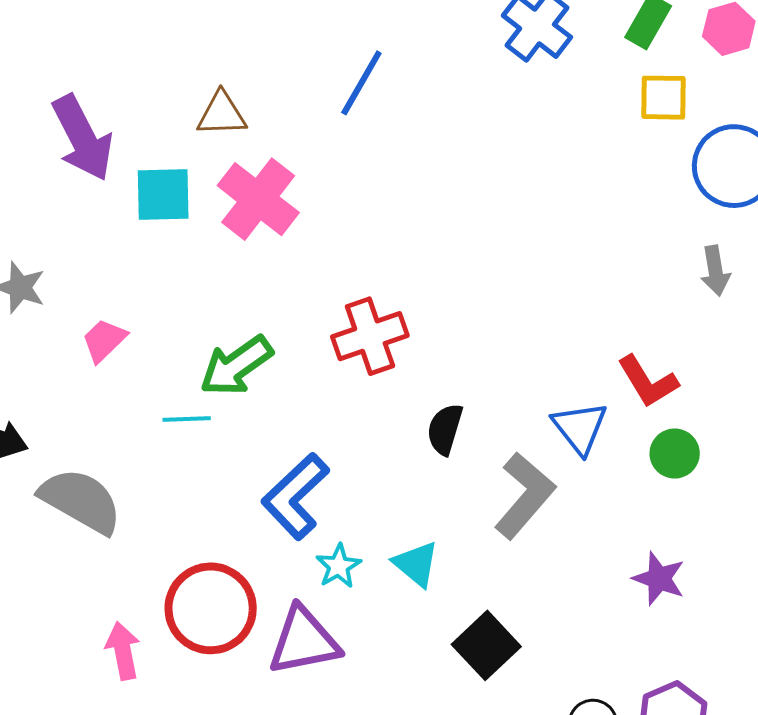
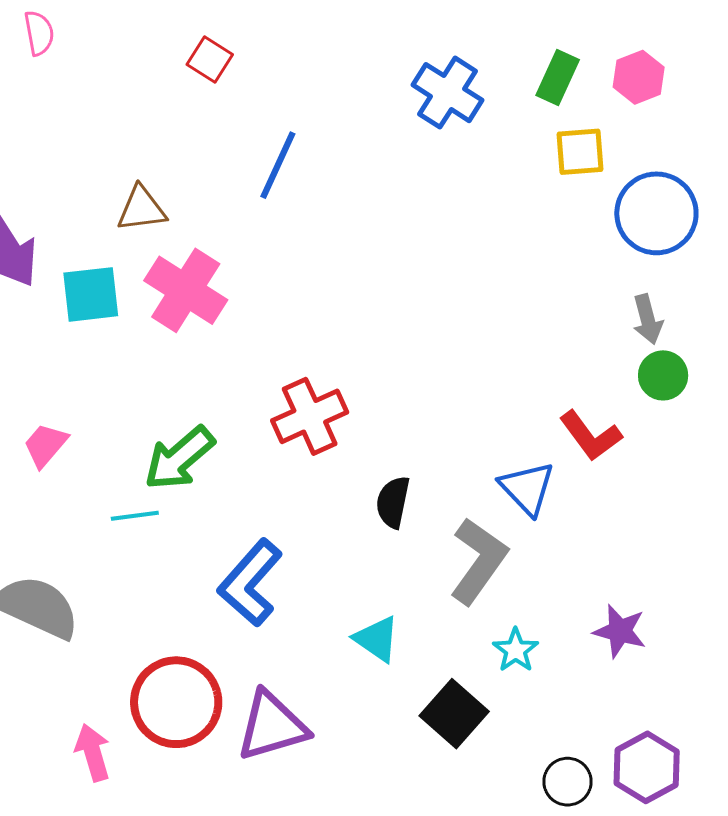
green circle: (675, 454) -> (663, 375), moved
cyan star: (339, 566) -> (516, 650), moved

